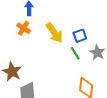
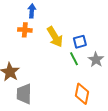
orange cross: (24, 28) -> (25, 30), turned -32

